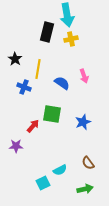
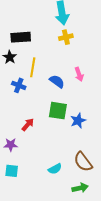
black rectangle: (47, 32) -> (21, 37), moved, turned 72
green square: (52, 114) -> (58, 111), moved
brown semicircle: (88, 163) -> (83, 162), size x1.5
cyan square: (43, 183) -> (12, 171), moved, turned 32

